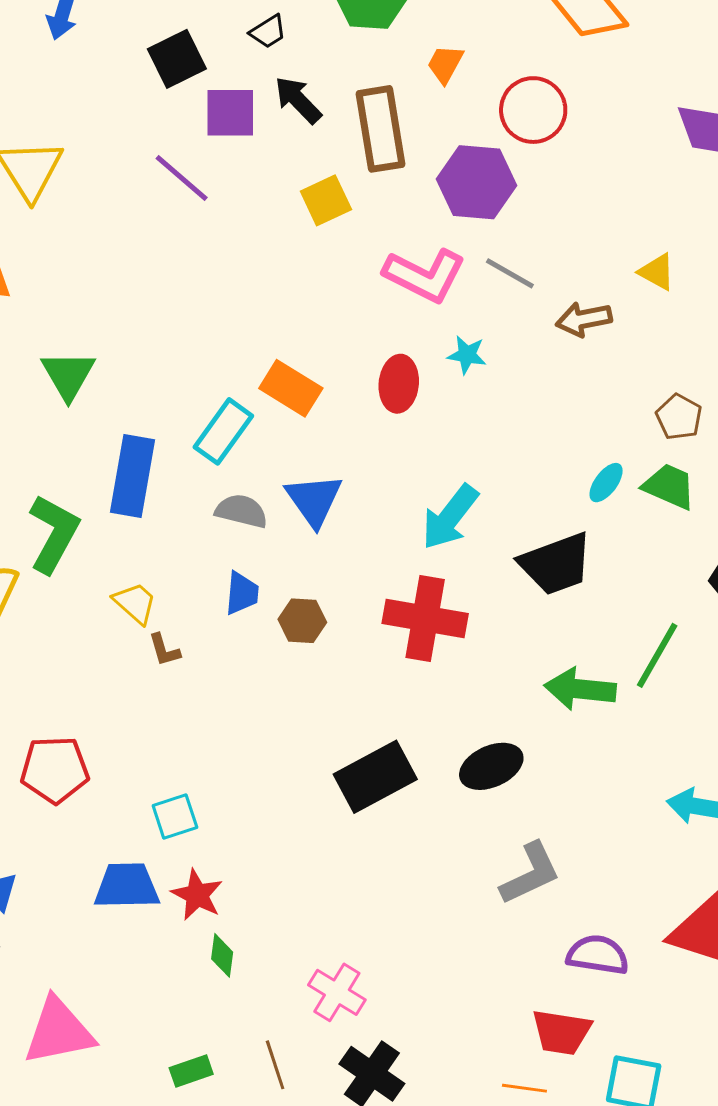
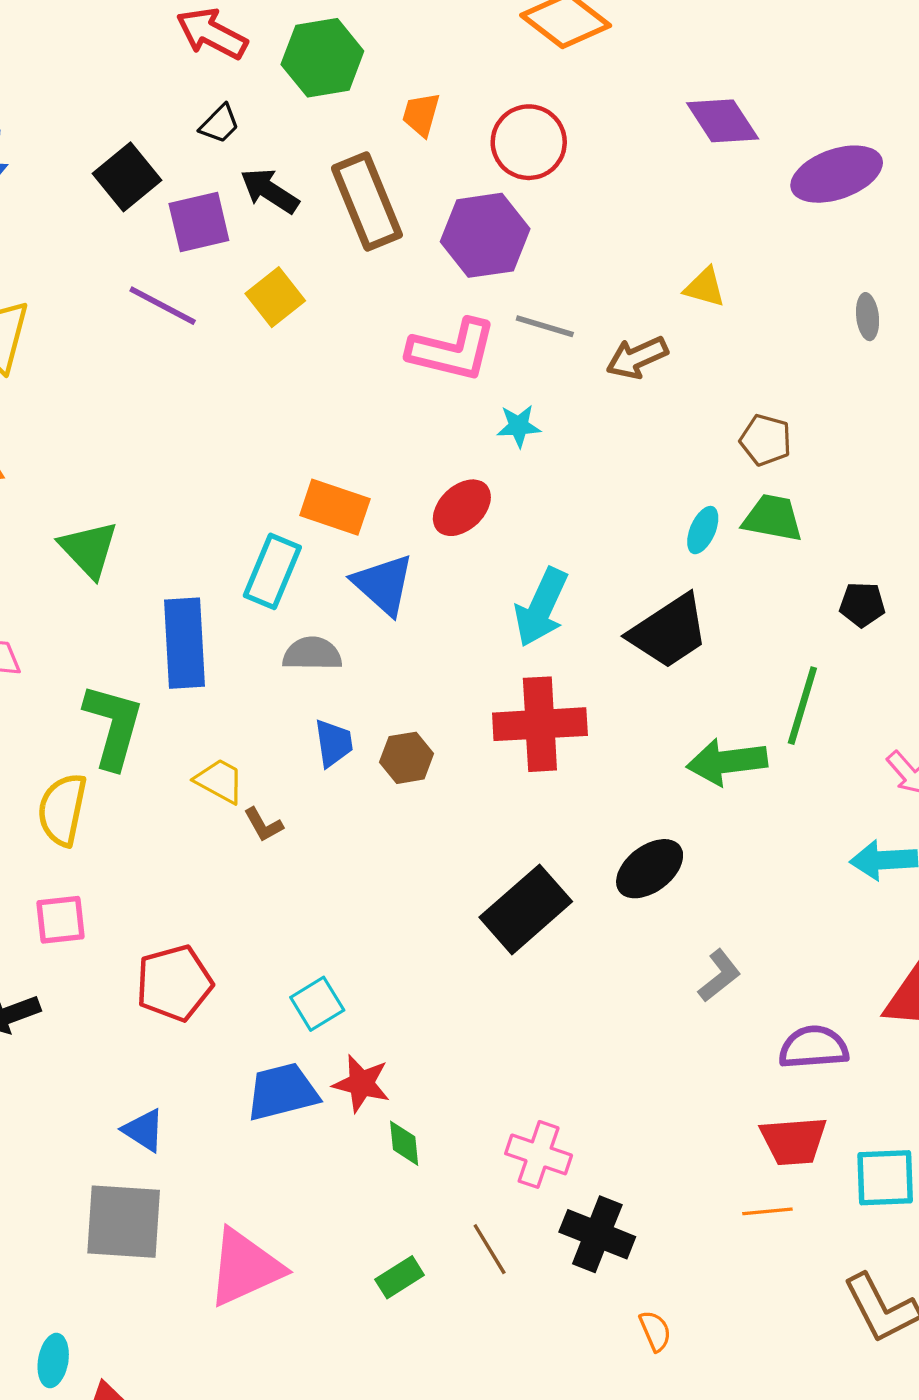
yellow square: (326, 200) -> (275, 297), moved
red ellipse: (399, 384) -> (462, 508), moved, turned 54
blue triangle: (314, 500) -> (383, 584), moved
gray L-shape: (530, 874) -> (719, 976), size x0.7

